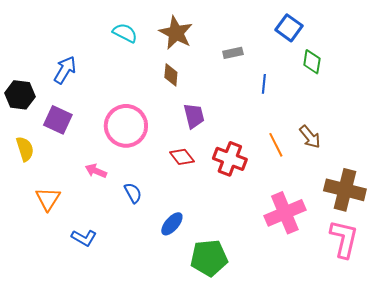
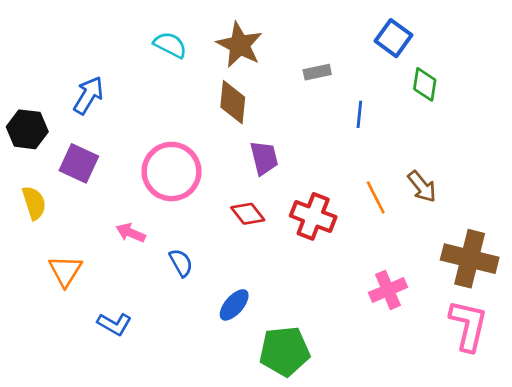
brown diamond: (171, 75) -> (233, 102), size x1.4
pink cross: (285, 213) -> (388, 290), size x0.7

